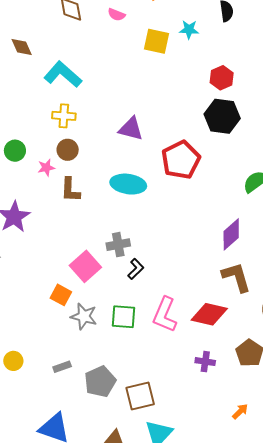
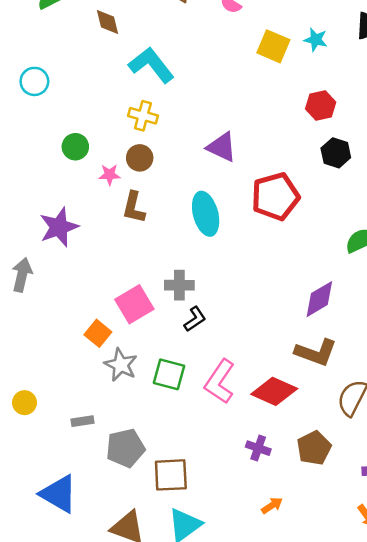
red hexagon: (222, 78) -> (321, 106), moved
black hexagon: (222, 116) -> (336, 153), size x0.7
cyan ellipse: (128, 184) -> (206, 214), turned 56
brown L-shape: (236, 277) -> (316, 352), turned 116
orange arrow: (240, 411) -> (272, 505), moved

